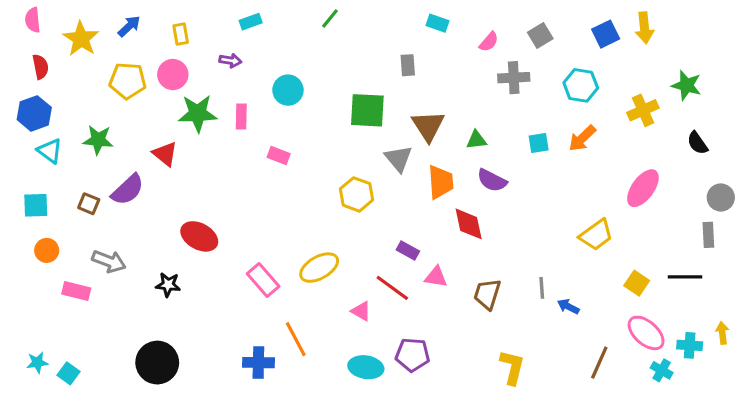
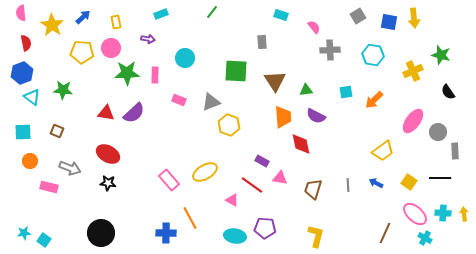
blue square: (606, 34) -> (389, 22), turned 36
gray square: (540, 36) -> (358, 16), moved
pink semicircle: (489, 42) -> (314, 27), turned -80
orange arrow: (582, 138) -> (374, 100), moved
red triangle: (165, 154) -> (106, 113), moved, turned -30
gray triangle: (399, 159) -> (211, 102), moved, turned 48
purple semicircle: (128, 190) -> (134, 113), moved
gray circle: (721, 198) -> (438, 132), moved
red ellipse: (199, 236) -> (108, 154), moved
blue arrow: (568, 306) -> (376, 183), moved
cyan cross: (690, 345) -> (443, 213), moved
yellow L-shape: (512, 367) -> (316, 236), moved

